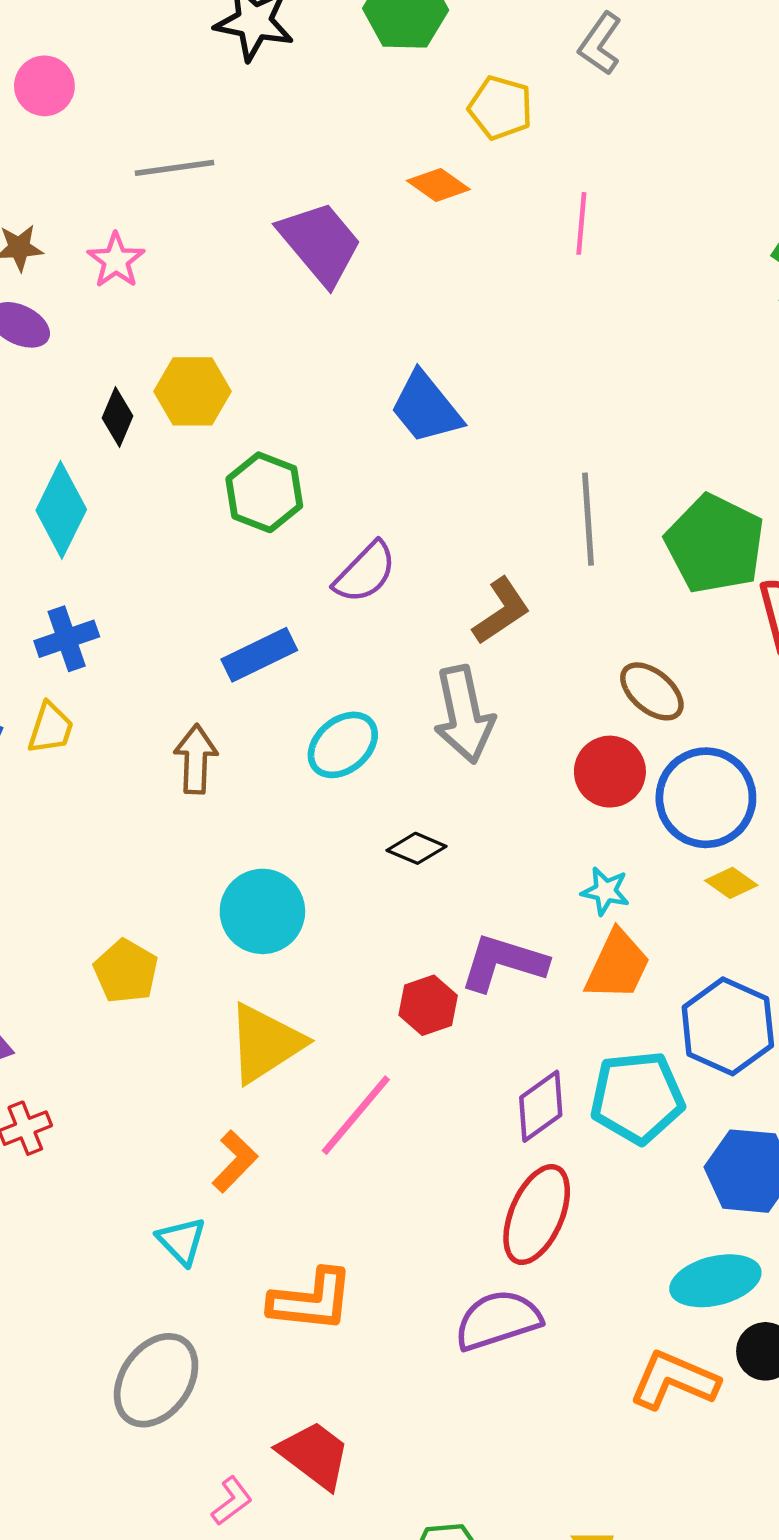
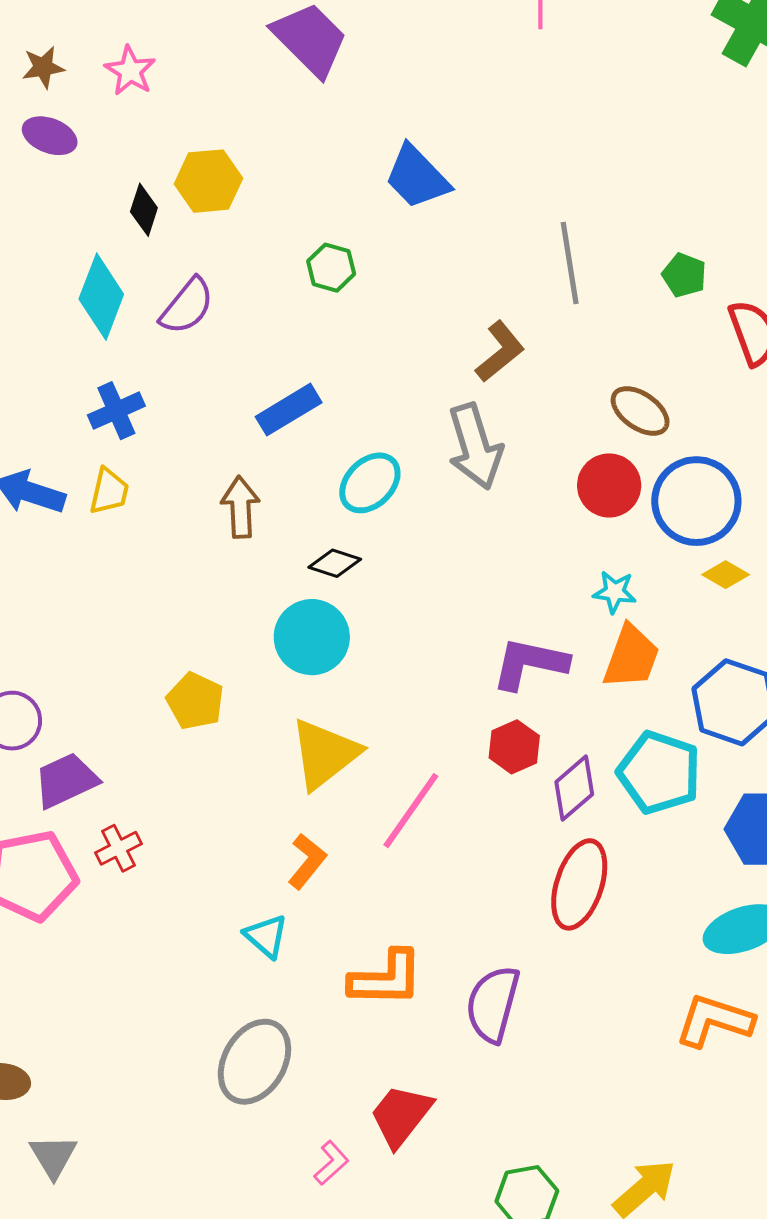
green hexagon: (264, 492) -> (331, 268), moved, size x0.7
green pentagon: (715, 544) -> (684, 275), size x0.5
purple semicircle: (365, 572) -> (187, 306), moved
black diamond: (417, 848) -> (335, 563), moved
red hexagon: (428, 1005) -> (514, 747), moved
cyan pentagon: (637, 1097) -> (659, 772), turned 30
purple semicircle: (498, 1320) -> (493, 1004), moved, turned -52
red trapezoid: (314, 1455) -> (401, 1115), turned -84

